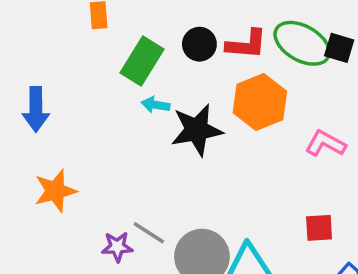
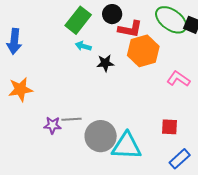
red L-shape: (246, 44) -> (130, 29), moved
black star: (197, 130) -> (105, 63), size x0.6
gray line: (149, 233) -> (71, 119), turned -42

